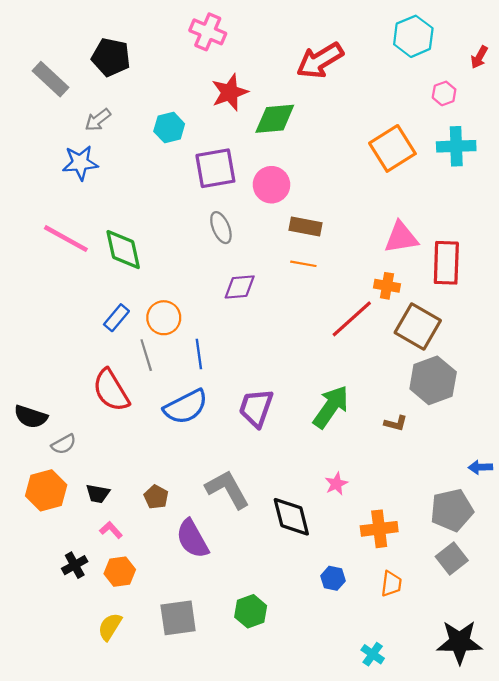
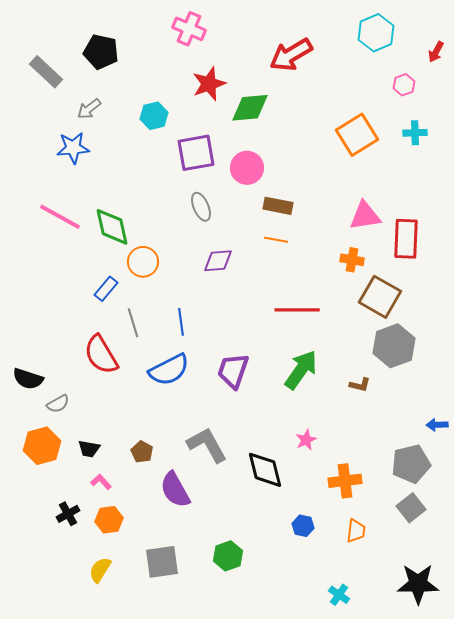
cyan cross: (456, 146) -> (415, 133), size x0.7
orange circle: (164, 318) -> (143, 262), moved
red line: (352, 319) -> (297, 310), moved, turned 42

